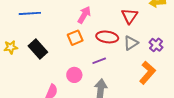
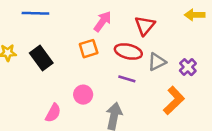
red triangle: (129, 16) -> (145, 26), moved
purple line: (99, 61) -> (127, 79), moved, turned 32

